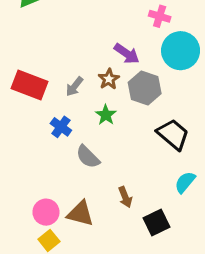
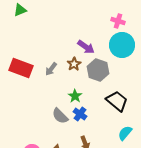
pink cross: (160, 16) -> (118, 21), moved
green star: (106, 115) -> (75, 96), moved
blue cross: (61, 127) -> (80, 114), moved

